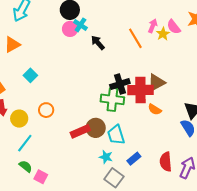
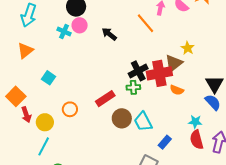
cyan cross: (80, 25) -> (64, 32), moved
yellow star: (163, 34) -> (188, 48), moved
green cross: (112, 99) -> (133, 87), size x0.6
red rectangle: (80, 131) -> (105, 99), moved
cyan line: (25, 143) -> (44, 146), moved
cyan star: (106, 157) -> (195, 122), moved

